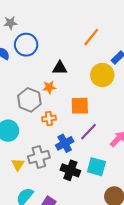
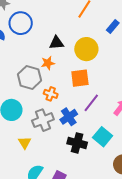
yellow circle: (102, 75) -> (86, 49), moved
orange cross: (49, 119) -> (51, 94), turned 32
gray cross: (39, 157) -> (43, 120), moved
cyan square: (96, 167) -> (103, 137), turned 30

